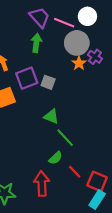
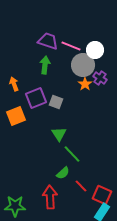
white circle: (87, 16) -> (95, 50), moved
purple trapezoid: (40, 17) -> (48, 41), turned -30
green triangle: (51, 116) -> (59, 134), turned 35

